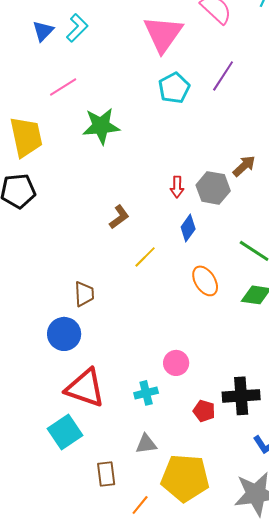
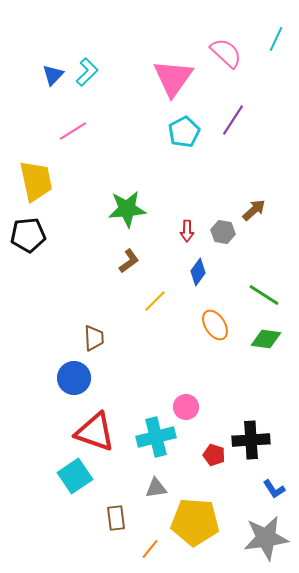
green star: (101, 126) -> (127, 209), moved
gray hexagon: (213, 188) -> (223, 232), size x0.7
cyan cross: (146, 393) -> (156, 437), size x1.6

